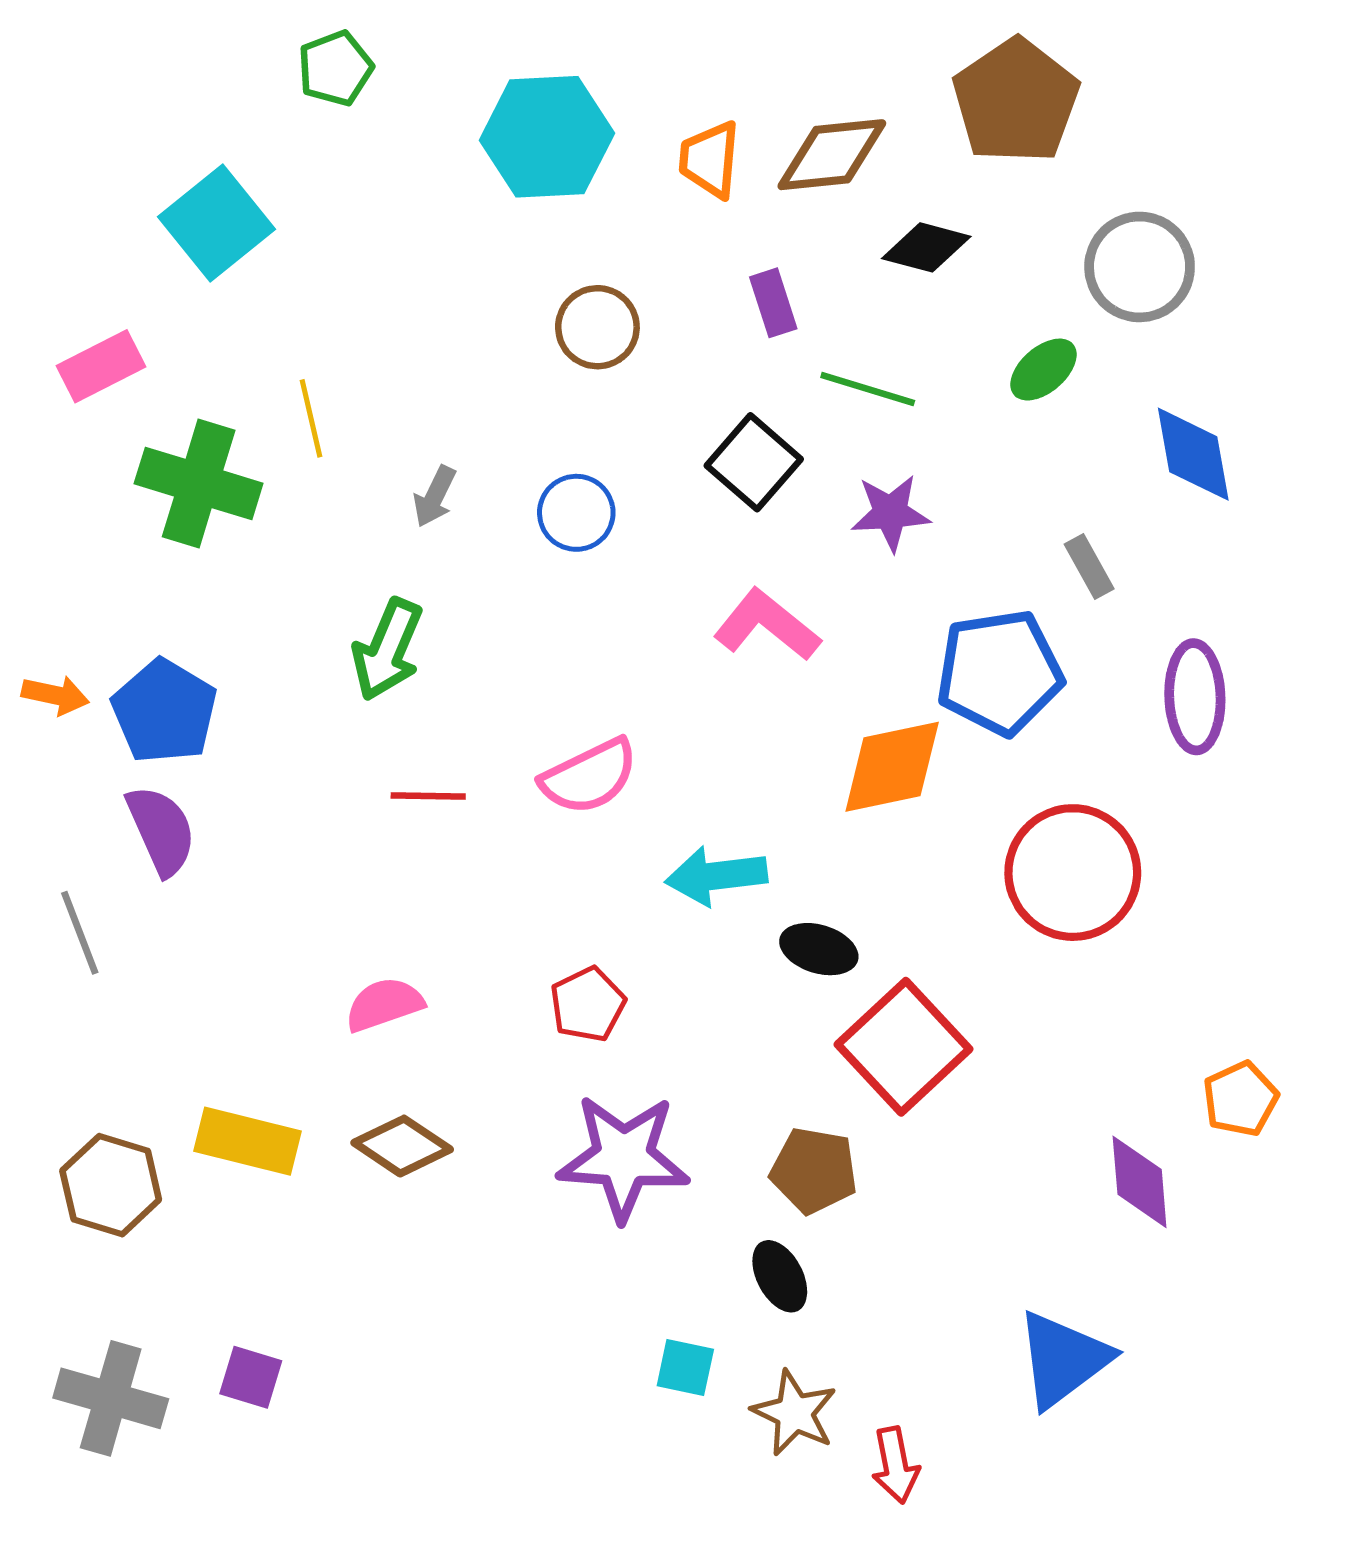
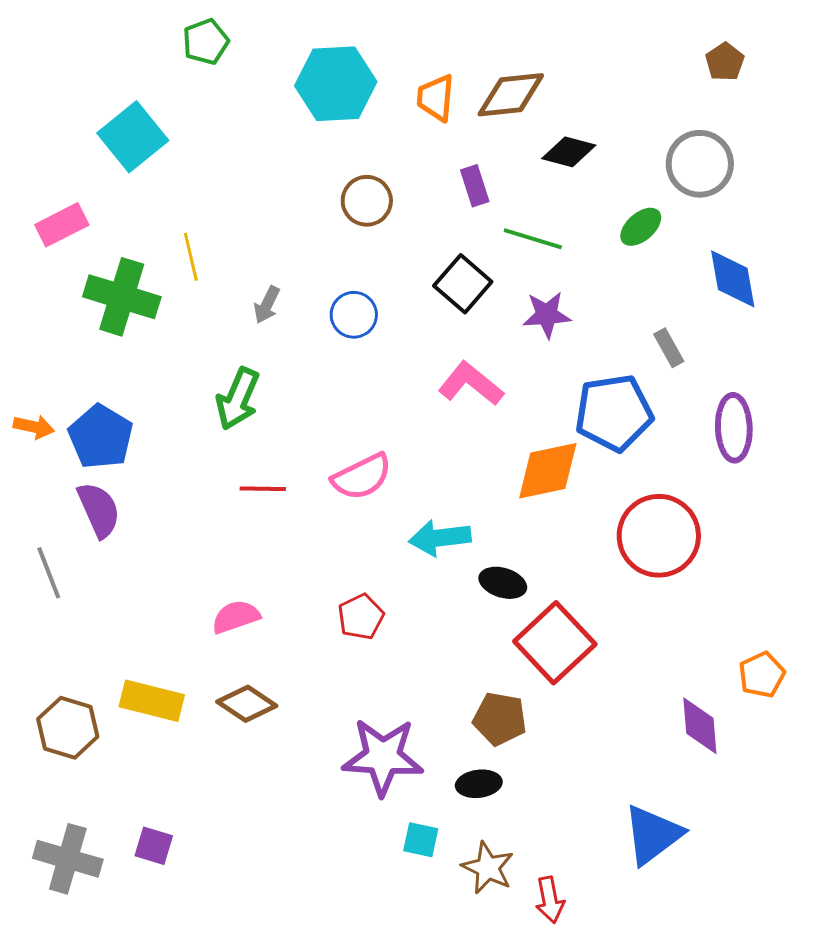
brown pentagon: (1016, 101) -> (725, 62), moved, size x0.5
purple star: (623, 1157) -> (383, 757), moved
black ellipse: (780, 1276) -> (479, 784), turned -69

